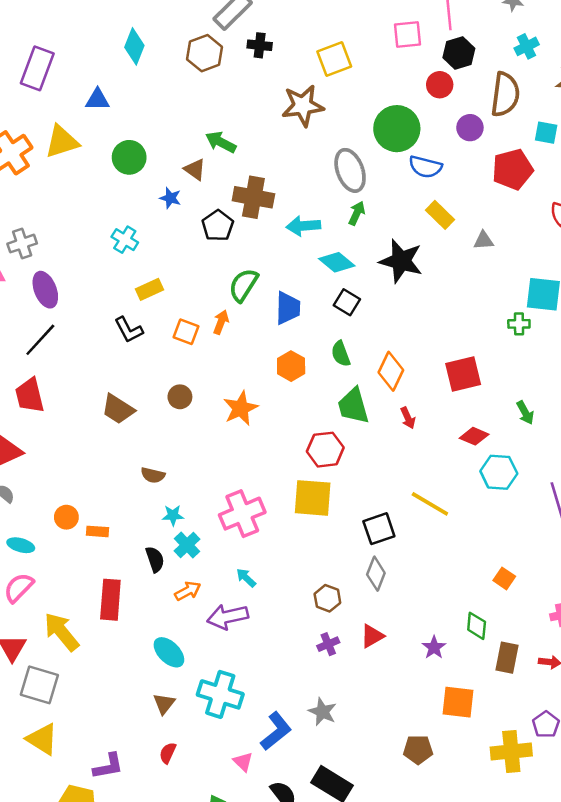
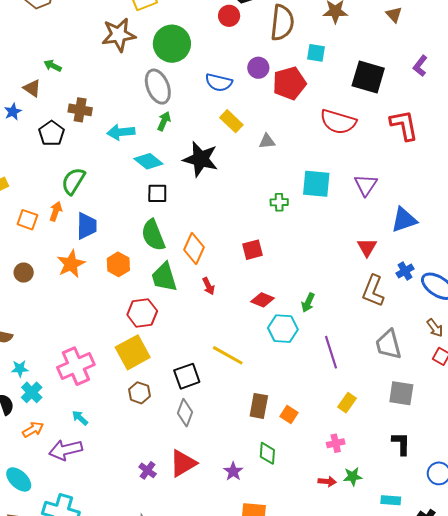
purple circle: (470, 128) -> (258, 68), moved
green circle: (397, 129) -> (172, 44), moved
green arrow: (221, 142) -> (53, 66), size x0.7
brown cross: (253, 197) -> (80, 110), size x0.7
blue star: (170, 198) -> (13, 112), turned 30
black square: (347, 302) -> (157, 193), turned -30
blue trapezoid: (288, 308) -> (87, 226), moved
green cross: (519, 324) -> (279, 202), moved
green semicircle: (341, 354) -> (153, 235), size x1.5
orange hexagon: (291, 366) -> (118, 264), moved
red square: (463, 374) -> (253, 250), size x0.7
orange star: (241, 408) -> (71, 264), moved
green arrow: (525, 413) -> (308, 303), moved, turned 54
yellow square: (313, 498) -> (133, 352), turned -32
brown hexagon: (327, 598) -> (139, 393), moved
red triangle: (372, 636) -> (183, 463), size x1.4
purple cross: (328, 644) -> (148, 470), turned -30
brown rectangle: (507, 658) -> (259, 406), moved

